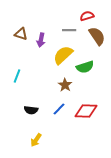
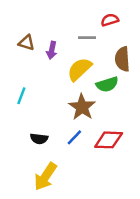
brown semicircle: (97, 36) -> (122, 59), moved, turned -150
brown star: (65, 85) -> (82, 107), size x1.5
yellow arrow: (36, 140) -> (45, 177), size x1.6

